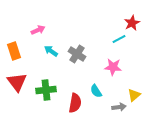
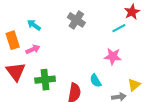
pink arrow: (38, 30) -> (33, 49), moved
cyan arrow: (51, 51) -> (34, 25), moved
gray cross: (77, 54) -> (76, 20), moved

